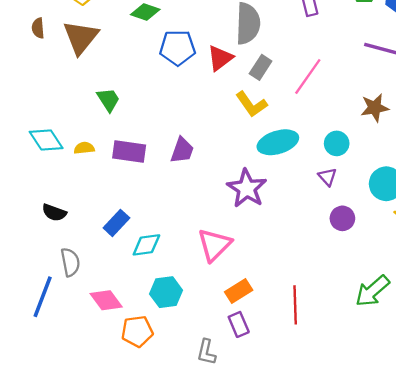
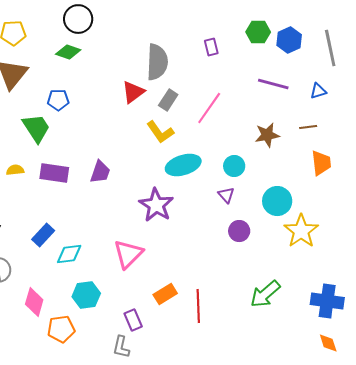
blue pentagon: (178, 48) -> (58, 100), moved, size x0.7
green trapezoid: (108, 100) -> (36, 128), size x1.4
orange rectangle: (239, 291) -> (165, 294), moved
pink diamond: (106, 300) -> (34, 302), turned 52
purple rectangle: (239, 324) -> (133, 320), moved

